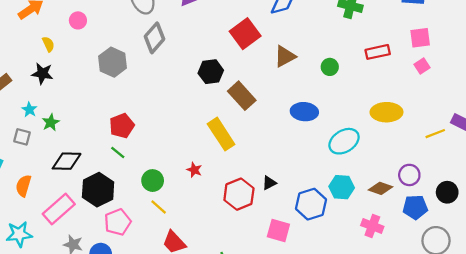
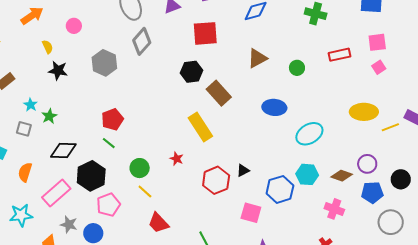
red square: (245, 34) -> (205, 33), moved, turned 32
black star: (42, 74) -> (58, 71), moved
yellow ellipse: (387, 112) -> (364, 112), moved

